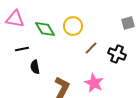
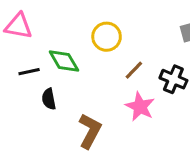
green diamond: (45, 29) -> (64, 61), moved
pink star: (94, 83) -> (140, 107), moved

